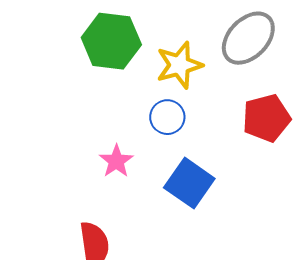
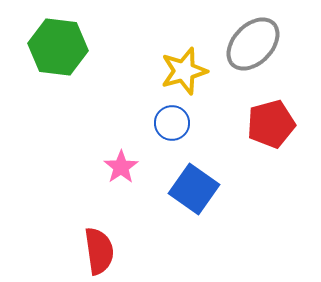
green hexagon: (111, 41) -> (58, 47), moved

